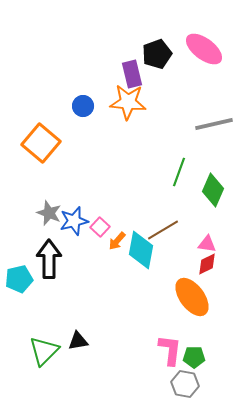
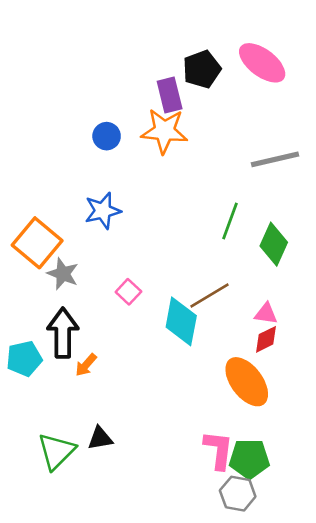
orange square: (41, 143) -> (37, 243), moved
blue star: (74, 221) -> (103, 211), moved
orange arrow: (117, 241) -> (86, 365), moved
green pentagon: (194, 357) -> (249, 459), size x1.4

